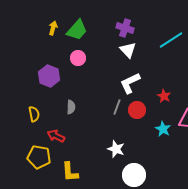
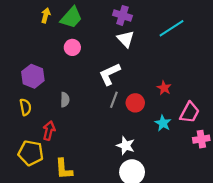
purple hexagon: (49, 76) -> (33, 76), moved
white L-shape: (130, 83) -> (110, 74), moved
red arrow: (56, 136) -> (49, 131), turned 78
white star: (116, 149) -> (126, 145), moved

